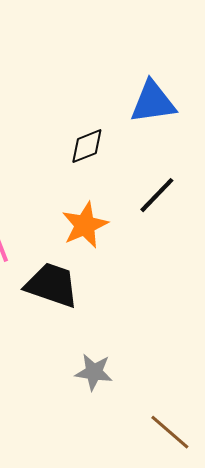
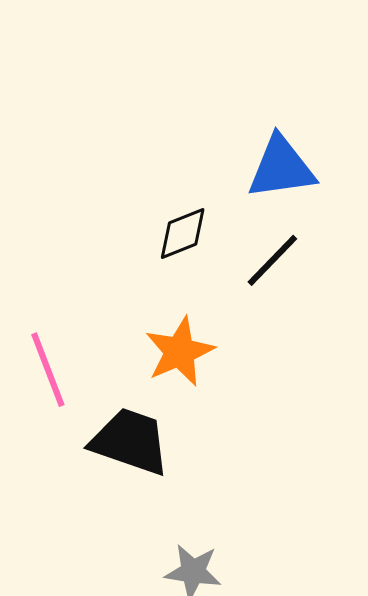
black line: (157, 195) -> (272, 260), moved

